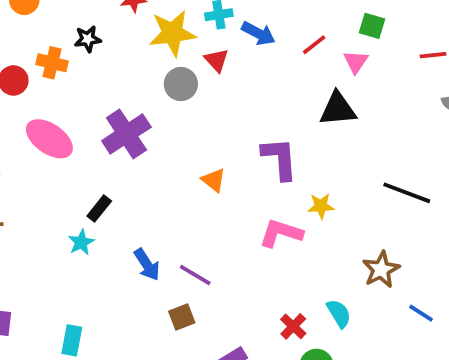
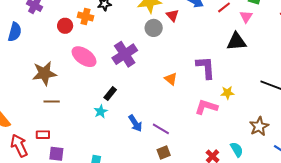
brown square: (182, 317) -> (164, 152), moved

